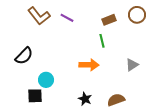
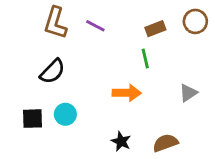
brown L-shape: (39, 16) -> (55, 23), turned 55
black semicircle: (24, 56) -> (53, 71), moved
black square: (35, 96) -> (33, 119), moved

